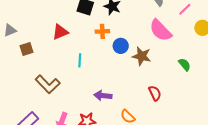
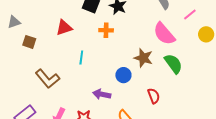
blue circle: (121, 46) -> (123, 75), moved
brown square: (27, 49) -> (29, 42), turned 32
green semicircle: (185, 64) -> (173, 64), moved, size x1.5

